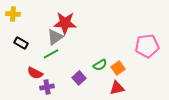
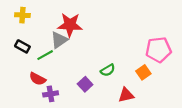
yellow cross: (13, 14) -> (22, 15), moved
green line: (51, 54) -> (45, 55), moved
orange square: (118, 68) -> (143, 72), moved

